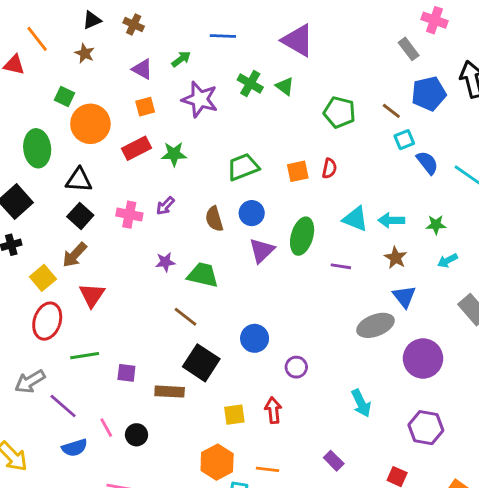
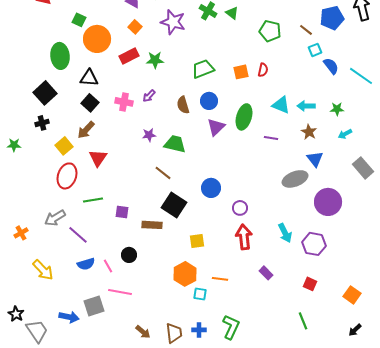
orange square: (145, 107) -> (135, 27), turned -32
red arrow: (273, 410) -> (244, 237), moved, size x1.4
pink line: (106, 428) -> (108, 266), moved
purple hexagon: (426, 428) -> (314, 244), moved

